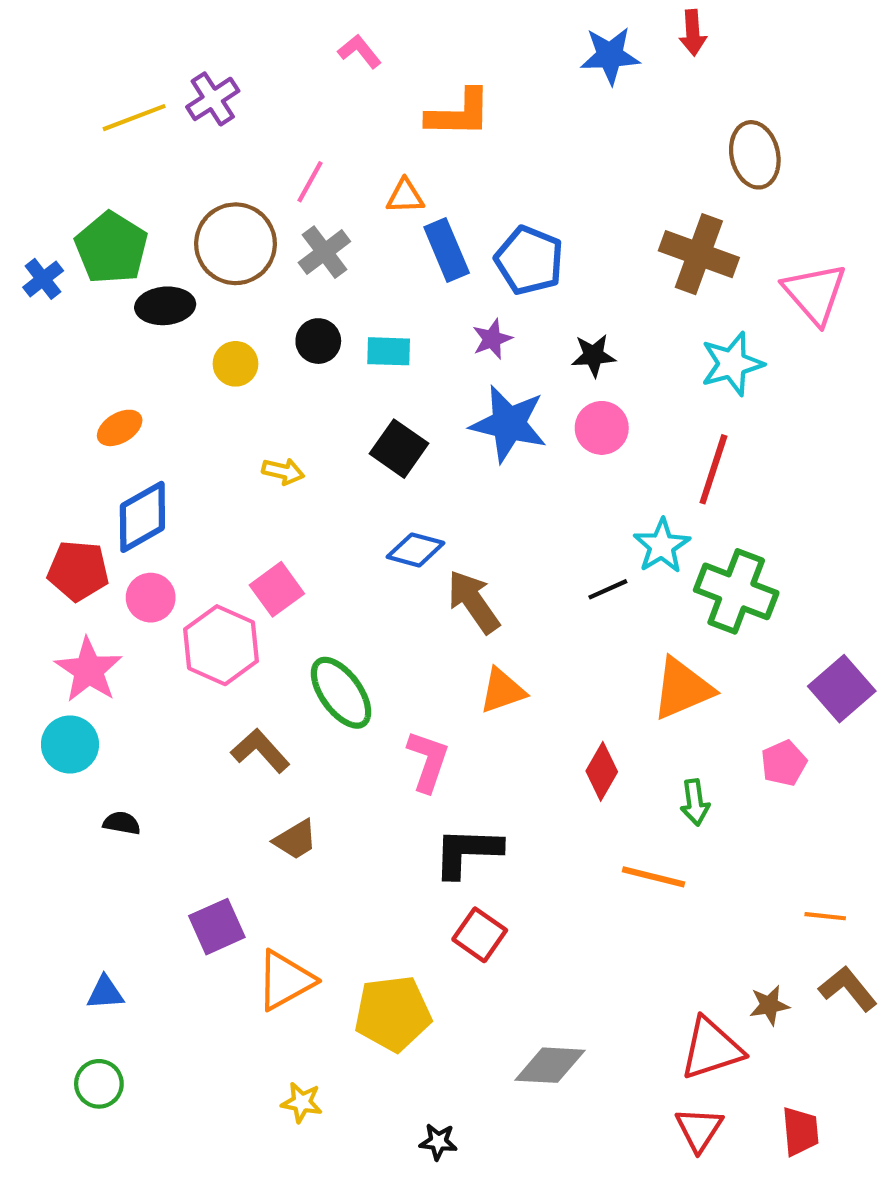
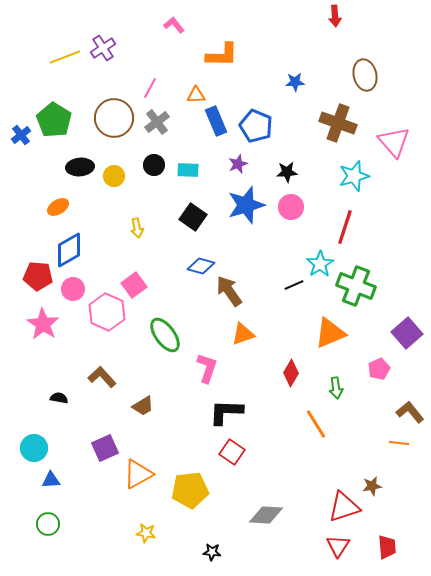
blue star: (610, 55) -> (295, 82), moved, size x0.7
black ellipse: (165, 306) -> (80, 167), moved
blue star: (509, 424) -> (246, 205), turned -30
yellow arrow: (283, 471) -> (137, 228), turned 66
cyan circle: (70, 744) -> (34, 448), moved
brown L-shape: (260, 751) -> (102, 377), moved
orange line: (653, 877) -> (316, 424), turned 44
brown L-shape: (848, 989) -> (410, 412), moved

